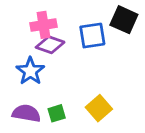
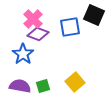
pink cross: (43, 25) -> (33, 19), turned -36

